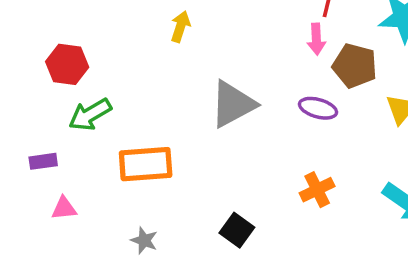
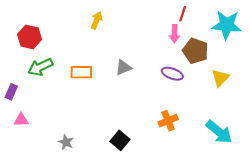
gray triangle: (233, 104) -> (123, 67), size x0.6
purple rectangle: (43, 161) -> (11, 92), turned -63
orange rectangle: (146, 164) -> (81, 72), moved, size x0.7

